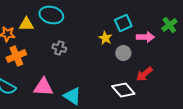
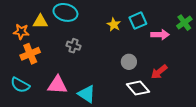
yellow star: (105, 38) -> (114, 25), moved
gray circle: (123, 53) -> (129, 62), moved

